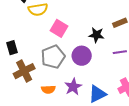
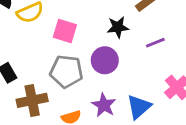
gray pentagon: (53, 57) -> (66, 71), turned -30
brown cross: (24, 71) -> (32, 100), turned 30

